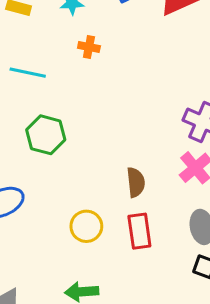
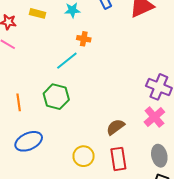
cyan line: (28, 73) -> (67, 61), moved, turned -50
brown semicircle: (136, 182) -> (115, 127), turned -120

